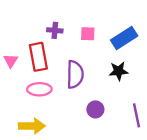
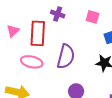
pink square: (88, 34) -> (93, 17), moved

